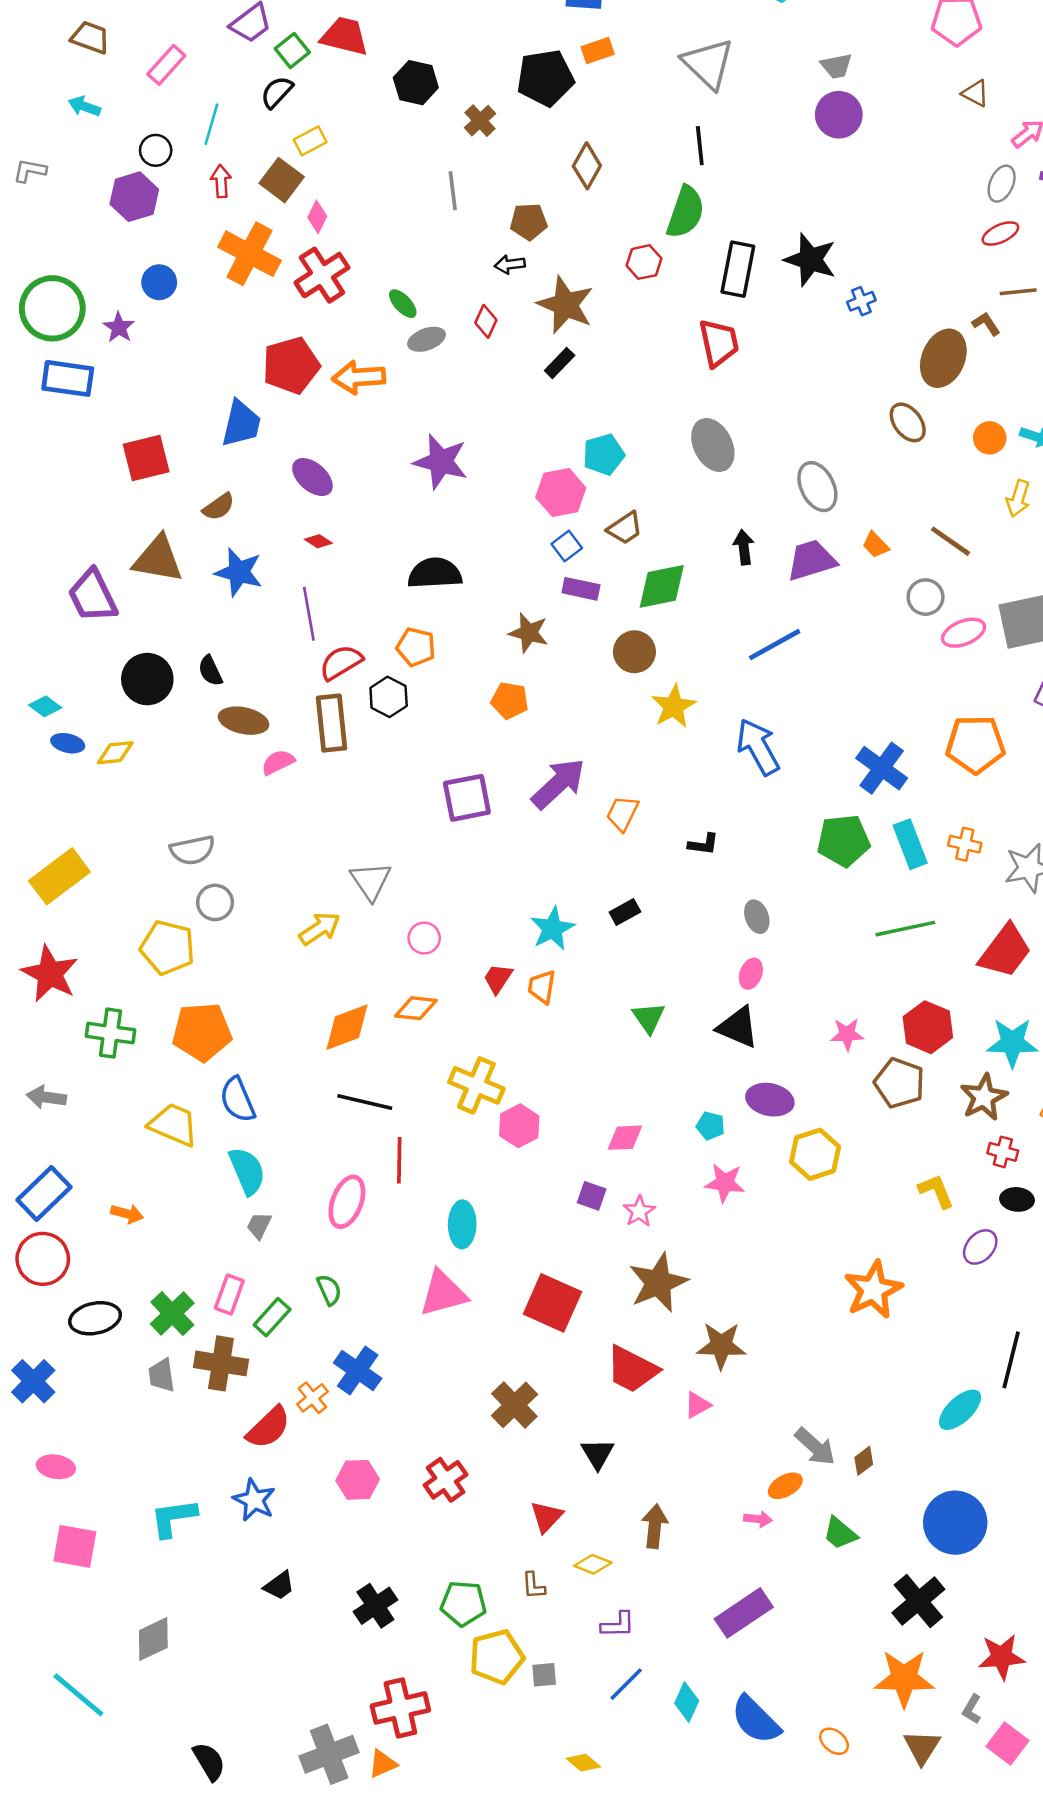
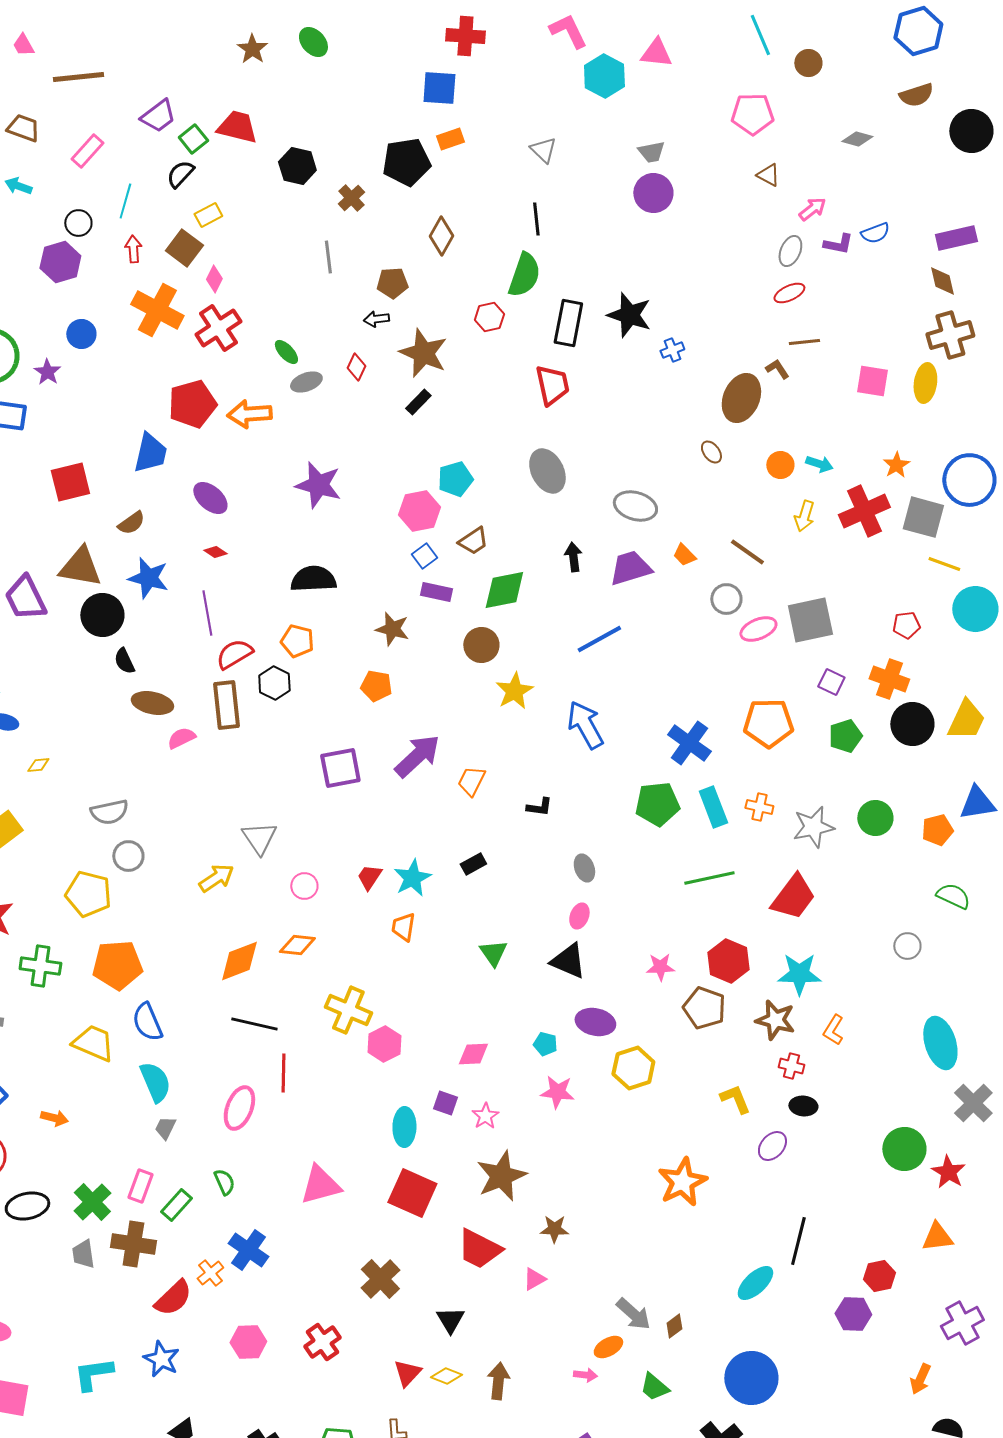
gray triangle: (708, 64) -> (543, 150), size x0.6
brown ellipse: (908, 422) -> (711, 452), size x0.7
gray ellipse: (817, 487) -> (635, 506), turned -48
black circle: (147, 679) -> (102, 615), moved
yellow diamond: (115, 753) -> (38, 765), moved, size x0.7
red trapezoid: (498, 978) -> (369, 877), moved
brown star: (984, 1097) -> (775, 1020), turned -30
cyan ellipse: (462, 1224) -> (404, 1127), moved
brown star: (721, 1346) -> (554, 1229), size x0.7
yellow diamond: (593, 1564) -> (446, 1376), moved

